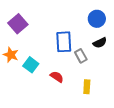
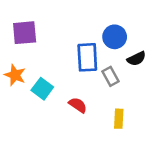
blue circle: (97, 19) -> (115, 37), moved
purple square: (18, 24) -> (25, 33), turned 36

